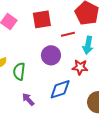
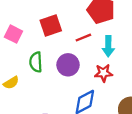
green semicircle: (19, 71) -> (36, 62), moved

